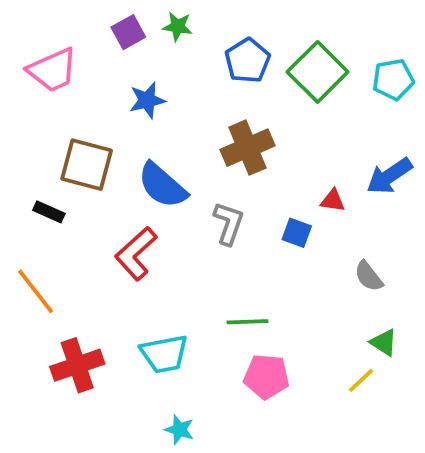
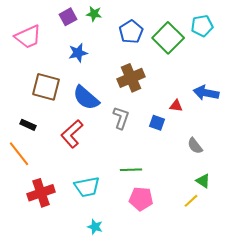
cyan pentagon: (393, 79) -> (202, 26), moved
blue arrow: (389, 176) -> (206, 93), turned 45
black rectangle: (49, 212) -> (28, 125), moved

